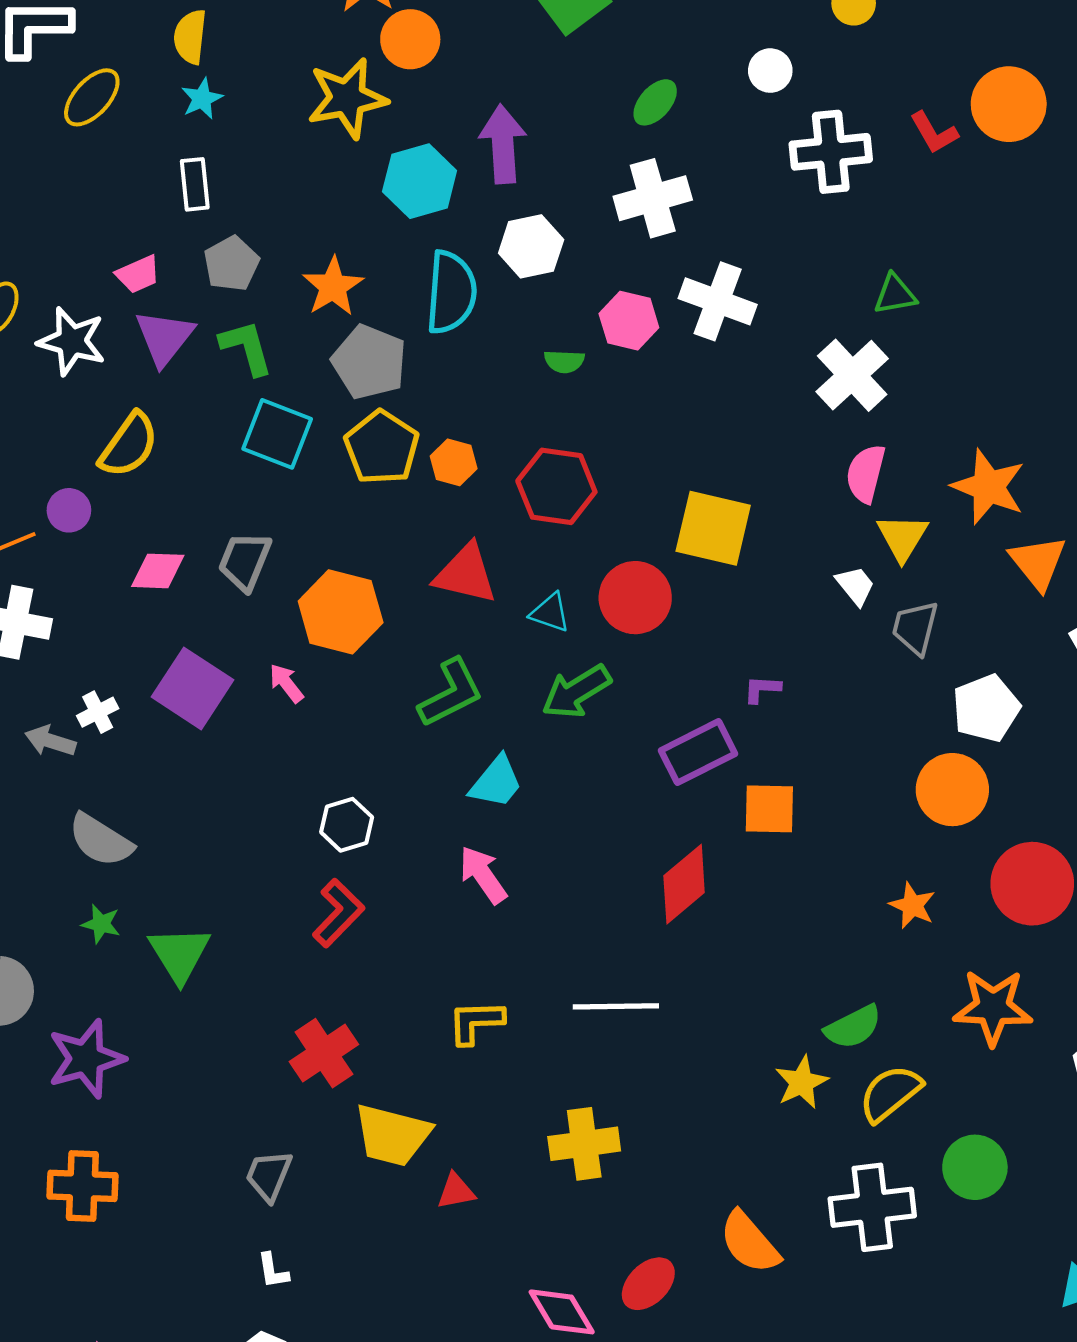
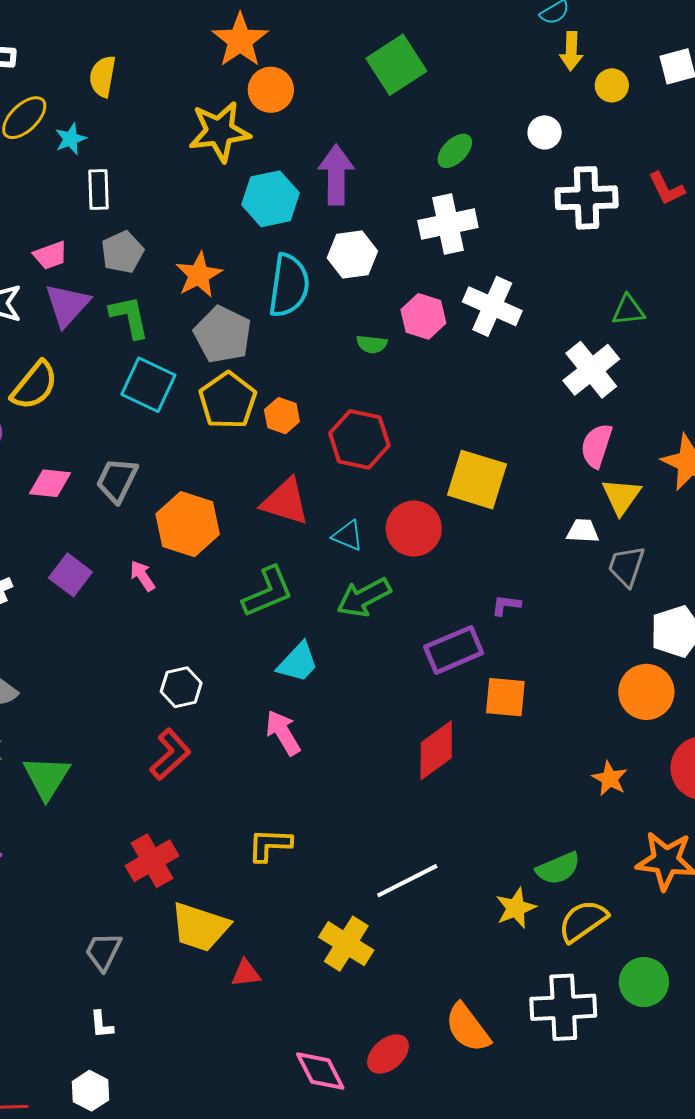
cyan star: (202, 99) -> (71, 139), moved
white trapezoid: (855, 586) -> (583, 531), turned -52
purple square: (193, 688) -> (70, 575), size x0.7
white line: (616, 1006) -> (407, 881), moved, turned -30
yellow cross: (584, 1144) -> (346, 944), turned 36

